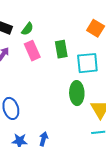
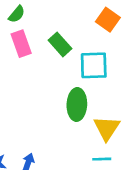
green rectangle: (61, 49) -> (60, 44), turned -36

